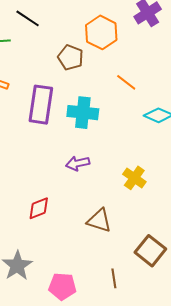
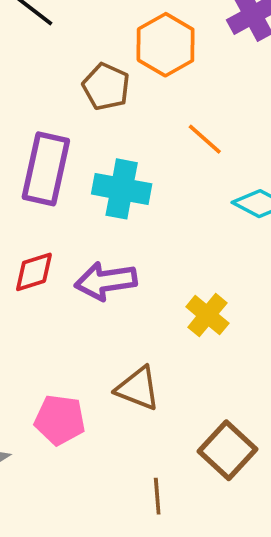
purple arrow: (78, 163) -> (106, 281), size x1.4
red diamond: (39, 208) -> (34, 272), moved
pink pentagon: (62, 286) -> (60, 420), moved

